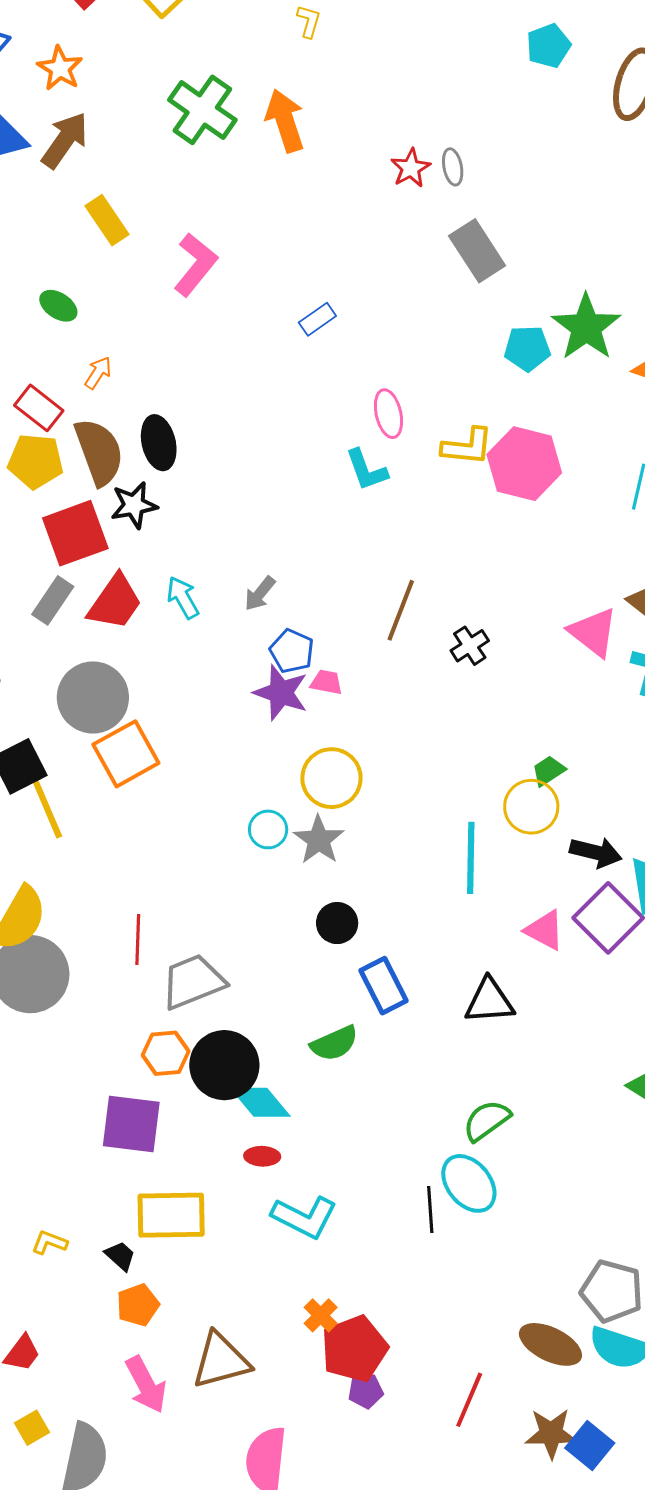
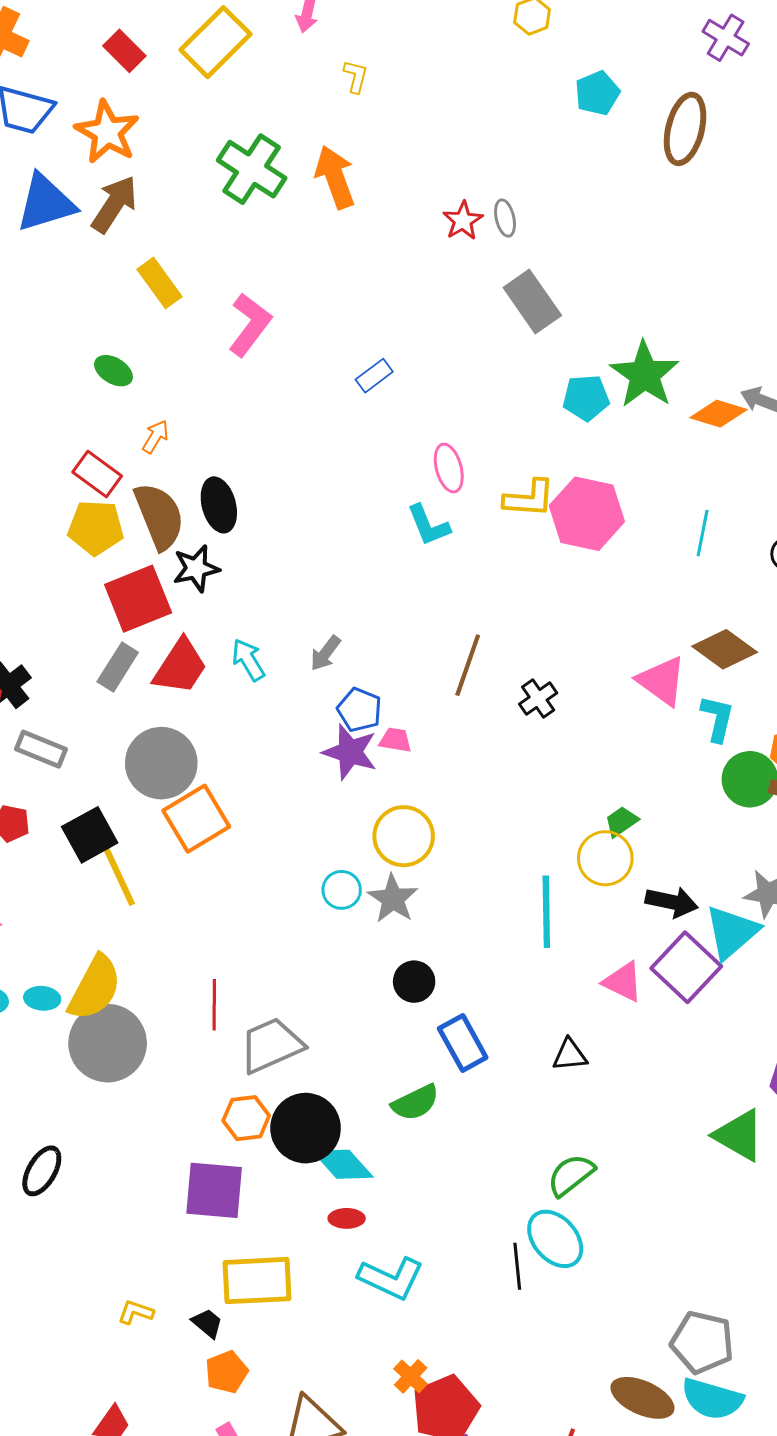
orange star: (60, 68) -> (107, 132), size x1.4
black triangle: (489, 1001) -> (570, 1055), size x0.7

